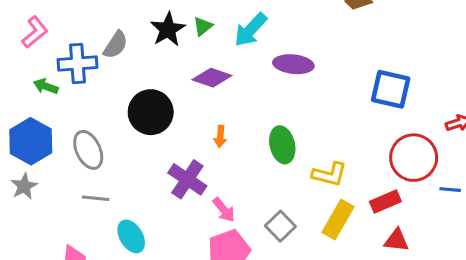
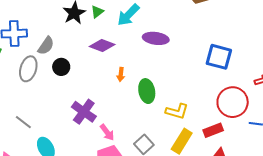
gray semicircle: (116, 45) -> (46, 46), moved
black circle: (151, 112) -> (61, 67), size x0.6
orange arrow: (220, 137) -> (121, 74), moved
gray ellipse: (88, 150) -> (28, 69), moved, turned 40
gray line: (96, 198) -> (23, 122), turned 30

